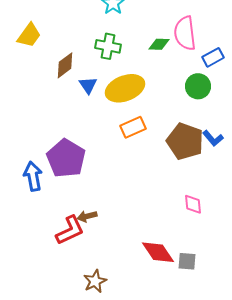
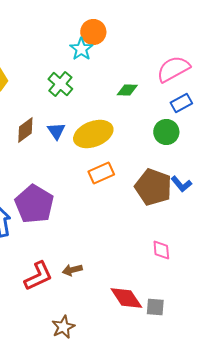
pink semicircle: (185, 33) -> (173, 69), moved, turned 68
green cross: (108, 46) -> (60, 84), moved, turned 30
brown diamond: (65, 65) -> (25, 130), moved
brown arrow: (87, 216) -> (72, 270), moved

